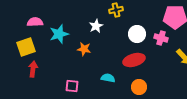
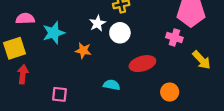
white circle: (137, 34) -> (120, 33), moved
pink square: (72, 86) -> (60, 94), moved
orange circle: (139, 87) -> (170, 92), moved

